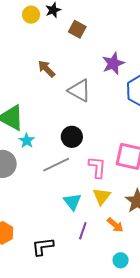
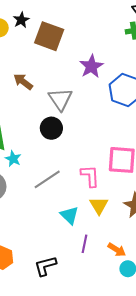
brown square: (77, 29) -> (49, 36), size x1.6
gray triangle: (79, 90) -> (60, 99), turned 35
black circle: (72, 137) -> (51, 128), moved
orange arrow: (115, 225) -> (117, 250), moved

